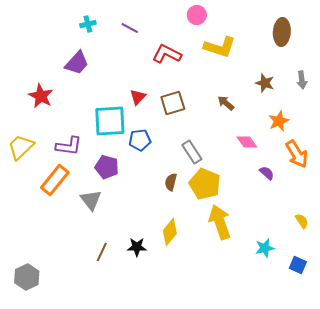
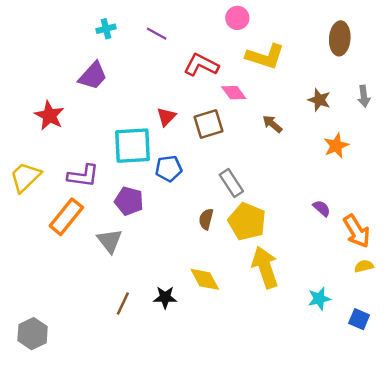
pink diamond: (247, 142) -> (234, 93), moved
orange arrow: (297, 154) -> (357, 231), moved
yellow semicircle: (302, 221) -> (364, 266), turned -70
yellow diamond: (170, 232) -> (205, 279), turned -68

